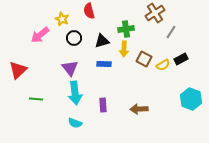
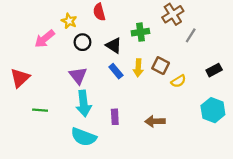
black triangle: (102, 41) -> (114, 45), turned 49
yellow arrow: (124, 49) -> (138, 68), moved
black rectangle: (181, 59) -> (214, 70), moved
blue rectangle: (104, 64) -> (116, 71), turned 48
yellow semicircle: (163, 65) -> (178, 81), moved
cyan semicircle: (75, 123) -> (84, 137), size x1.6

